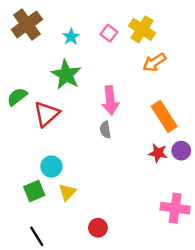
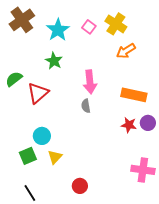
cyan star: (71, 37) -> (58, 30), size x1.6
green star: (66, 75) -> (54, 61), size x0.7
orange rectangle: (164, 116) -> (134, 95), turned -45

